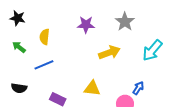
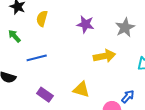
yellow semicircle: (45, 37) -> (42, 19), moved

